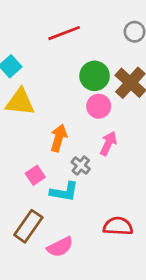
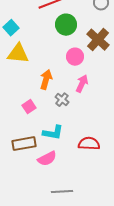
green circle: (95, 76) -> (66, 25), moved
cyan L-shape: (64, 192) -> (53, 133), moved
brown rectangle: (28, 226) -> (24, 144), turned 45

